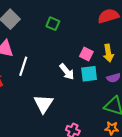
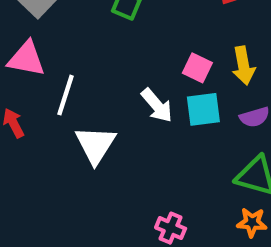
white triangle: (43, 104) -> (95, 145), moved

